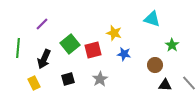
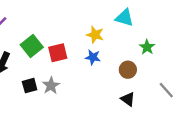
yellow star: (114, 33) -> (95, 35), moved
gray star: (100, 79) -> (51, 86), moved
black triangle: (165, 85) -> (128, 99), moved, turned 32

